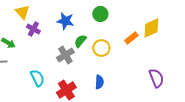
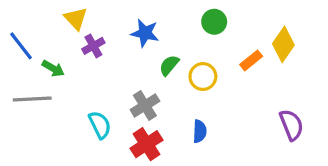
green circle: (100, 14) -> (214, 22), moved
yellow diamond: (151, 28) -> (283, 44), turned -30
purple cross: (33, 29) -> (93, 46), turned 32
gray cross: (65, 55) -> (145, 105), moved

